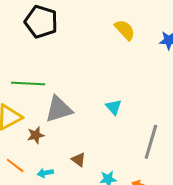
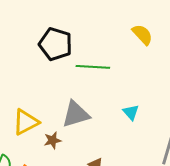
black pentagon: (41, 22) -> (56, 44), moved
green line: (28, 83) -> (93, 67), moved

